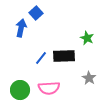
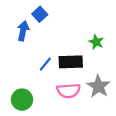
gray star: (89, 78) -> (98, 86), size x1.5
pink semicircle: (49, 88) -> (69, 91), moved

